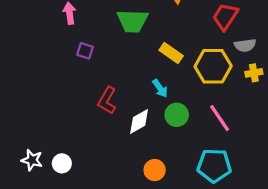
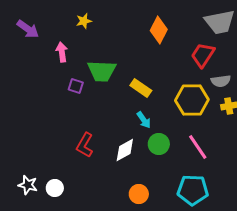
green trapezoid: (132, 21) -> (102, 71), moved
yellow rectangle: (171, 53) -> (141, 88), moved
red L-shape: (107, 100) -> (85, 145), moved

